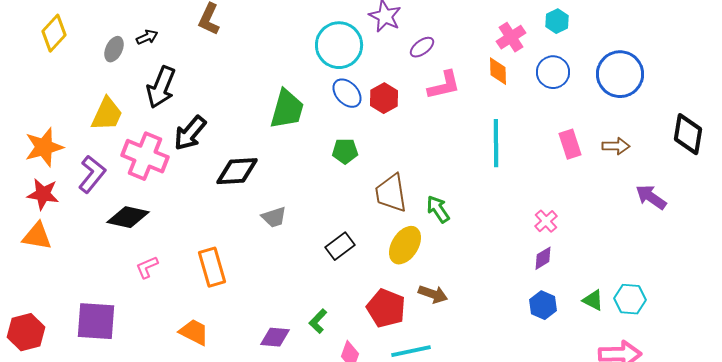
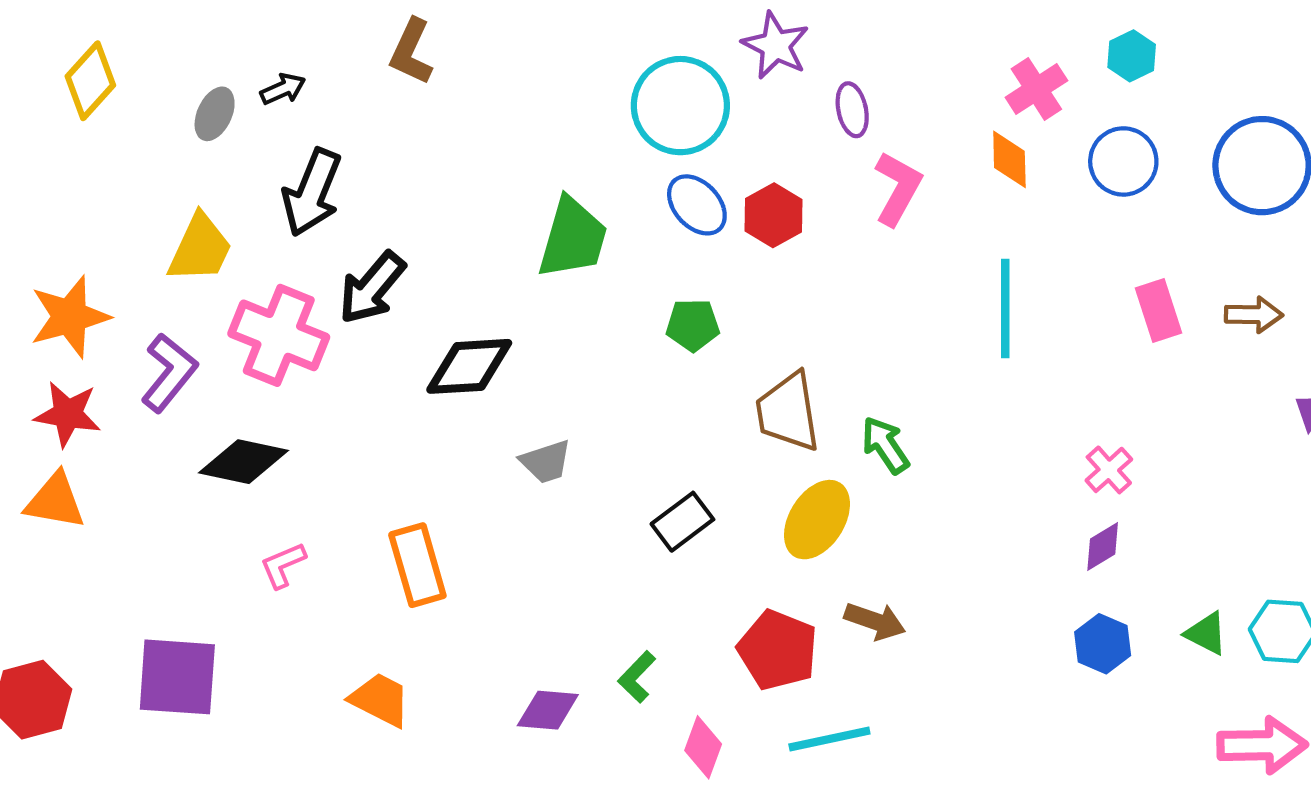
purple ellipse: (422, 47) -> (852, 110), turned -65
pink L-shape: (444, 85) -> (898, 188), turned -48

